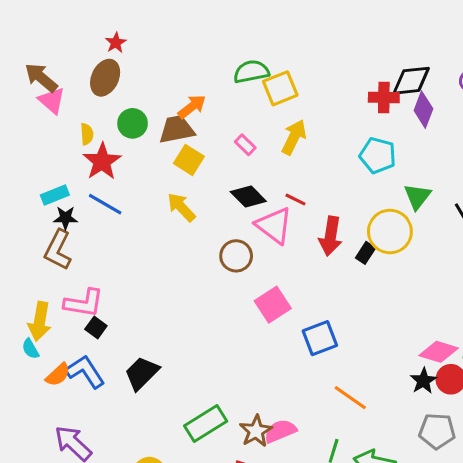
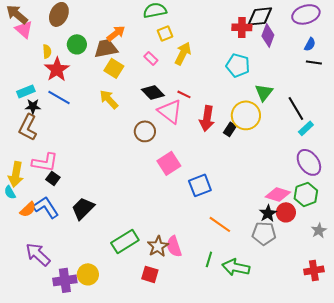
yellow square: (280, 88) -> (165, 33), moved, size x0.7
pink semicircle: (280, 431) -> (174, 246), turned -85
gray pentagon: (437, 431) -> (264, 233), moved

